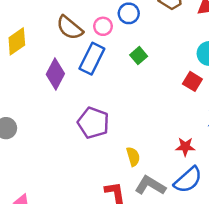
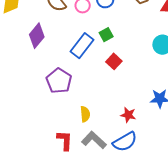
blue rectangle: (92, 59) -> (82, 46), moved
red square: (192, 81) -> (114, 61), moved

